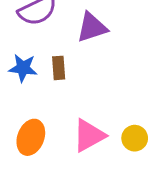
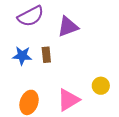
yellow circle: (135, 138) -> (101, 86), moved

